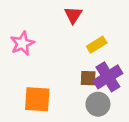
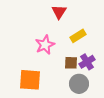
pink star: (22, 43) -> (45, 45), moved
purple cross: (108, 77) -> (87, 62), size x0.7

